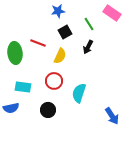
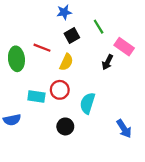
pink rectangle: (112, 13) -> (124, 47), moved
black arrow: (88, 47) -> (107, 62), moved
cyan rectangle: (23, 87) -> (36, 97), moved
black circle: (48, 110) -> (65, 126), moved

